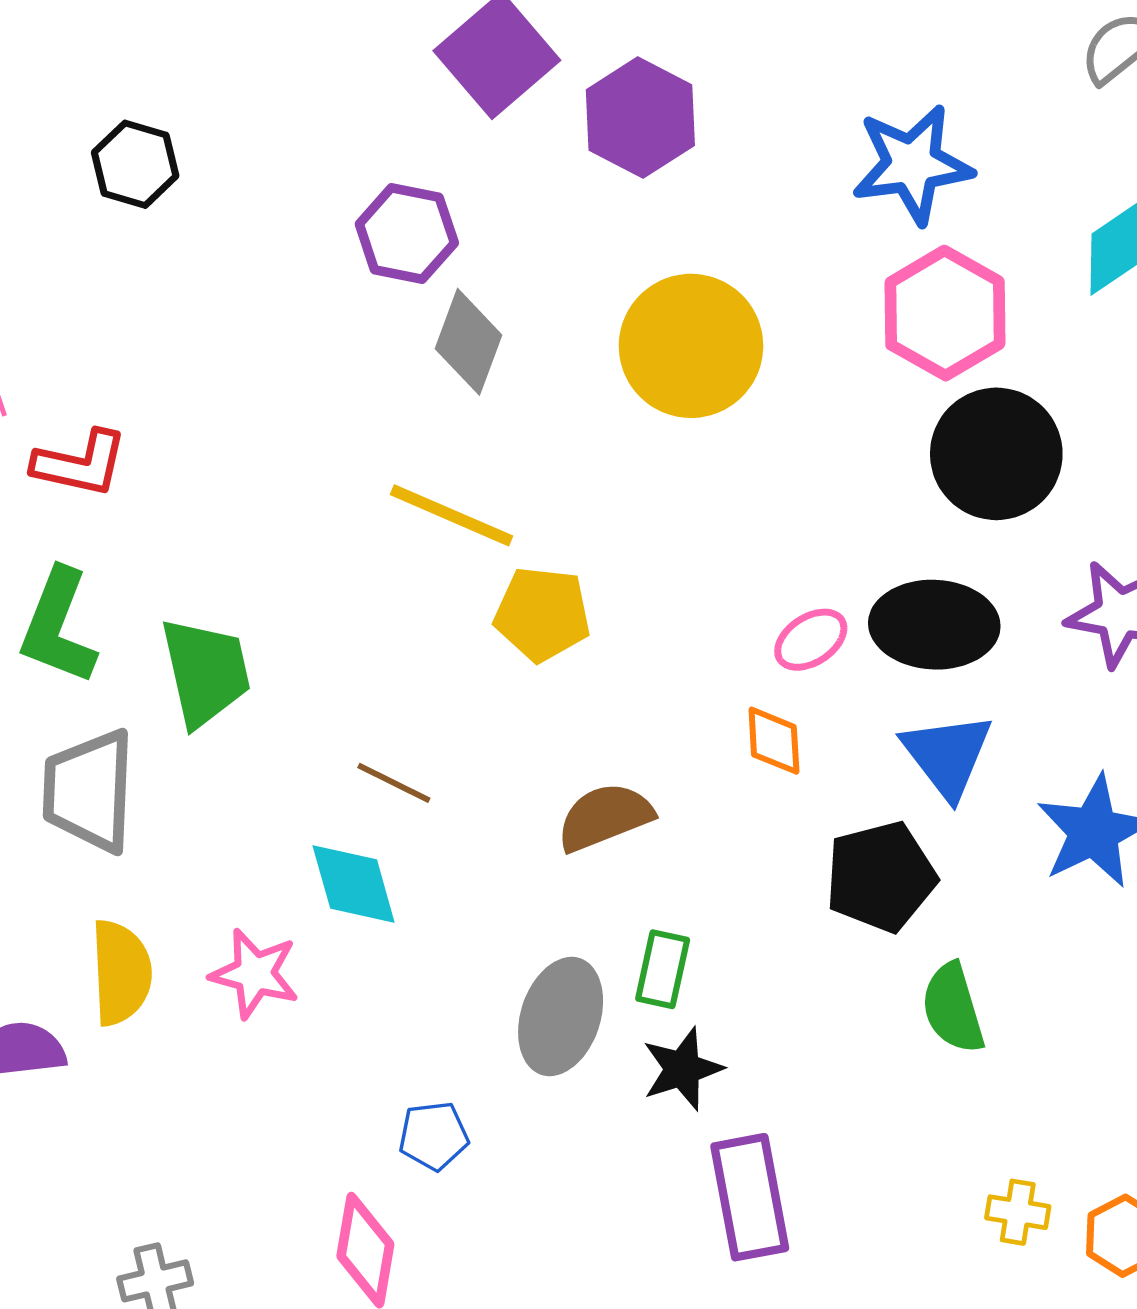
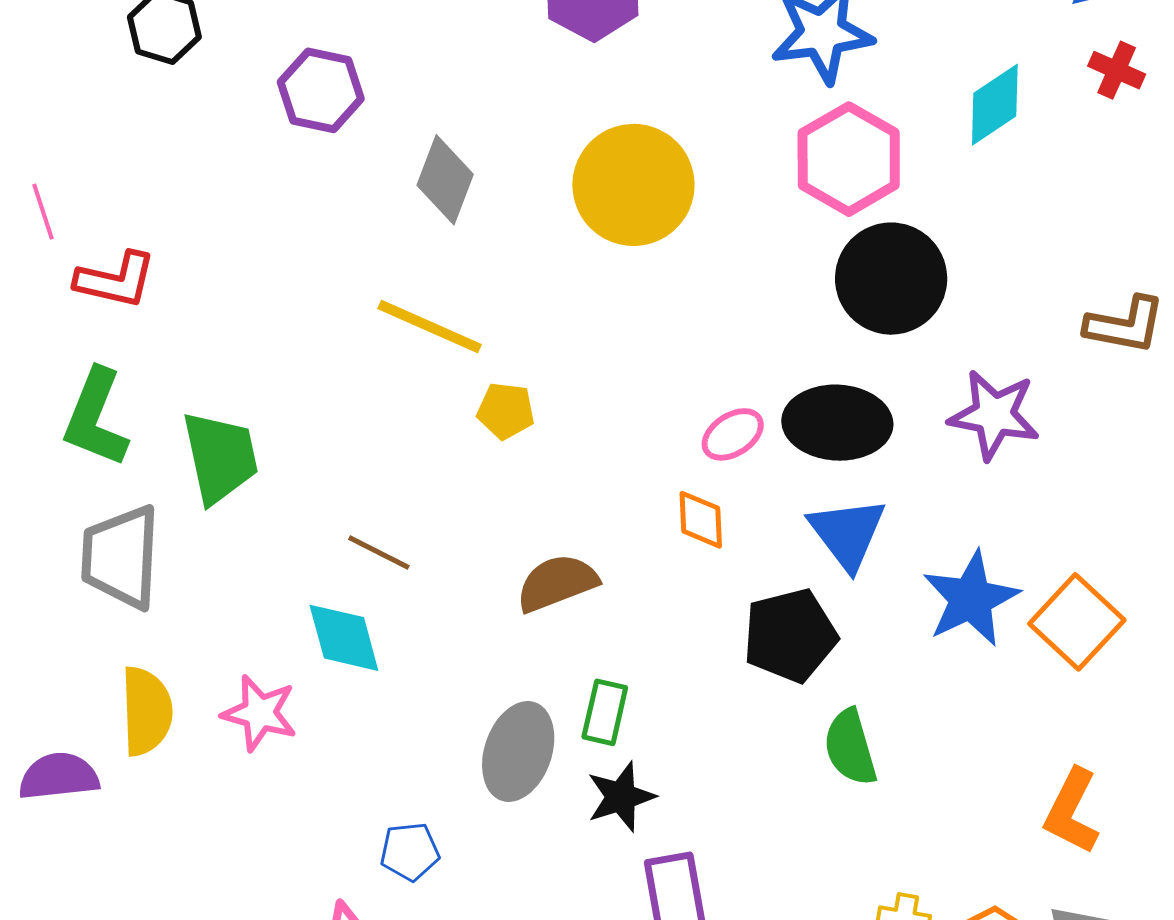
purple hexagon: (407, 233) -> (321, 90), moved
yellow pentagon: (542, 614) -> (506, 411), size x0.7

